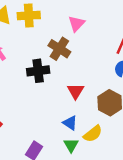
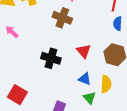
black cross: (38, 71) -> (51, 58), moved, turned 36
yellow semicircle: (93, 134) -> (106, 84), turned -36

